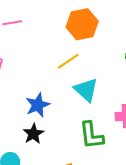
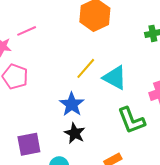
yellow line: (68, 61) -> (86, 68), moved

